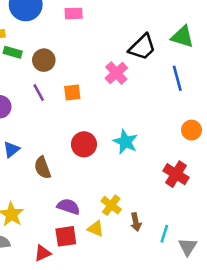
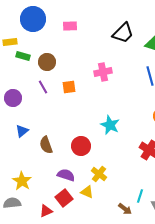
black trapezoid: (142, 47) -> (123, 33), moved
pink cross: (116, 73) -> (103, 72), turned 30
red circle: (84, 144) -> (81, 146), moved
brown arrow: (136, 222) -> (125, 209), moved, turned -40
red square: (66, 236) -> (64, 198), turned -30

